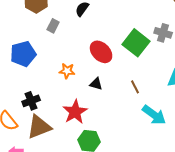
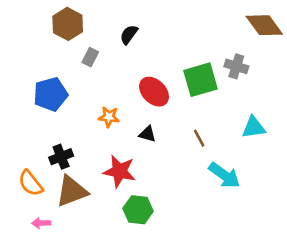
green square: (136, 43) -> (200, 80), turned 36
red star: (75, 112) -> (119, 171), turned -30

